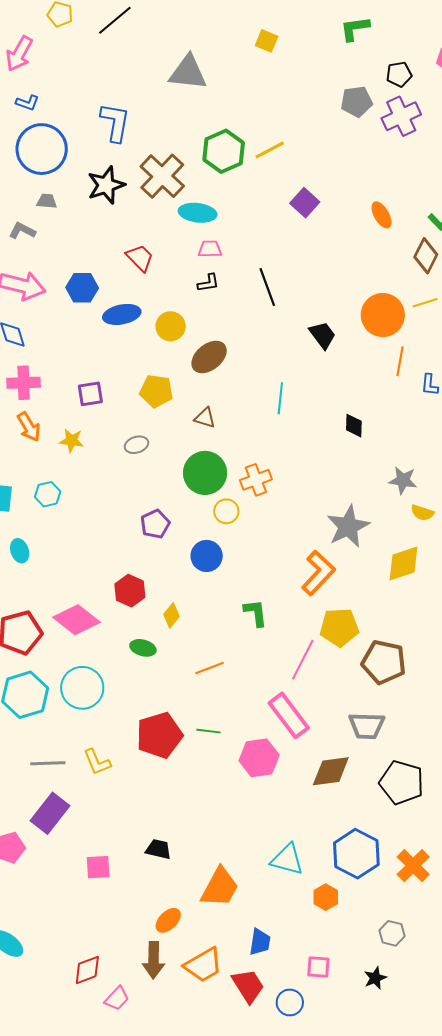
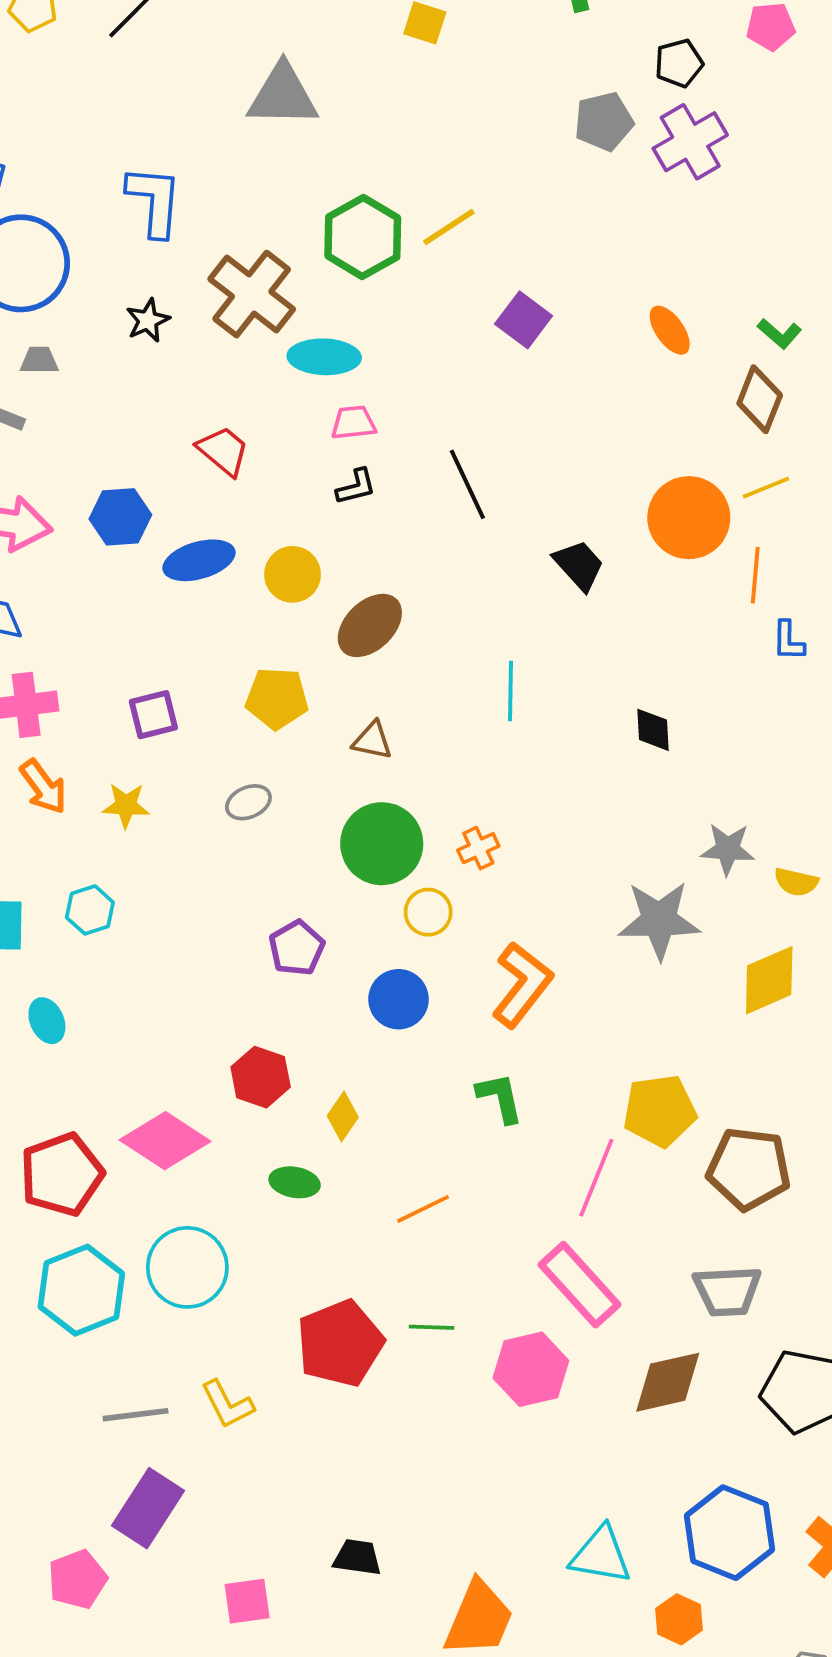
black star: (106, 185) -> (148, 320), size x0.6
orange line: (400, 361) -> (755, 575), moved
orange cross: (256, 480) -> (478, 848), size x0.7
gray star: (403, 480) -> (728, 849), moved
gray star: (348, 526) -> (659, 920), turned 30
orange L-shape: (318, 573) -> (522, 985), moved

